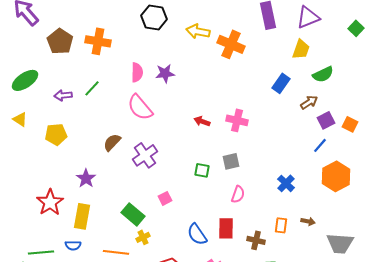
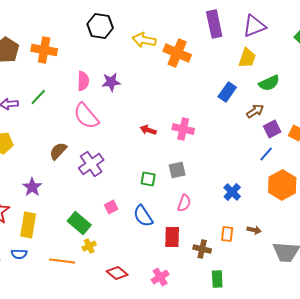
blue semicircle: (197, 234) -> (143, 216), moved

